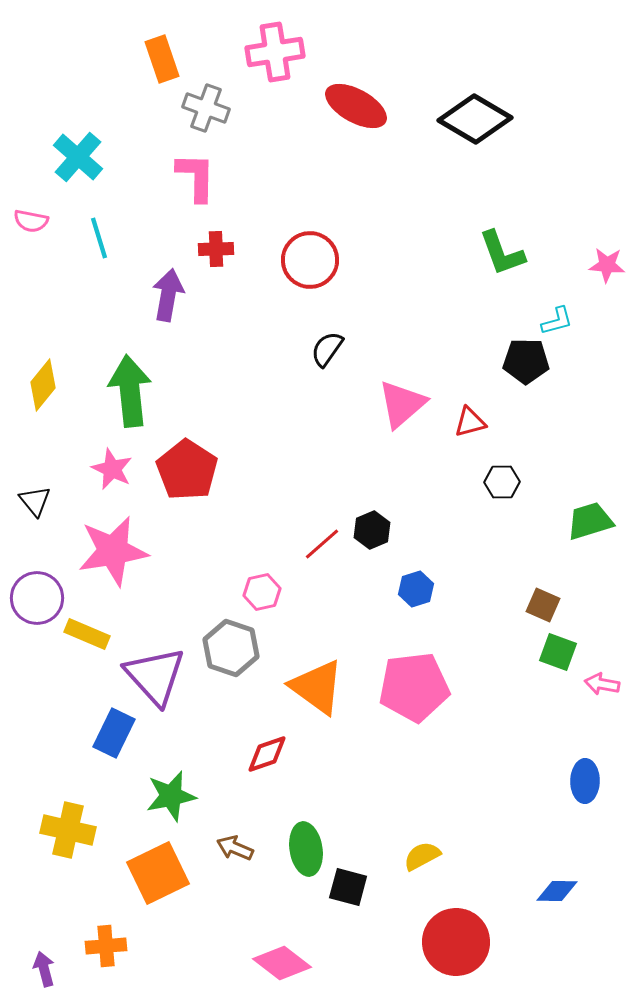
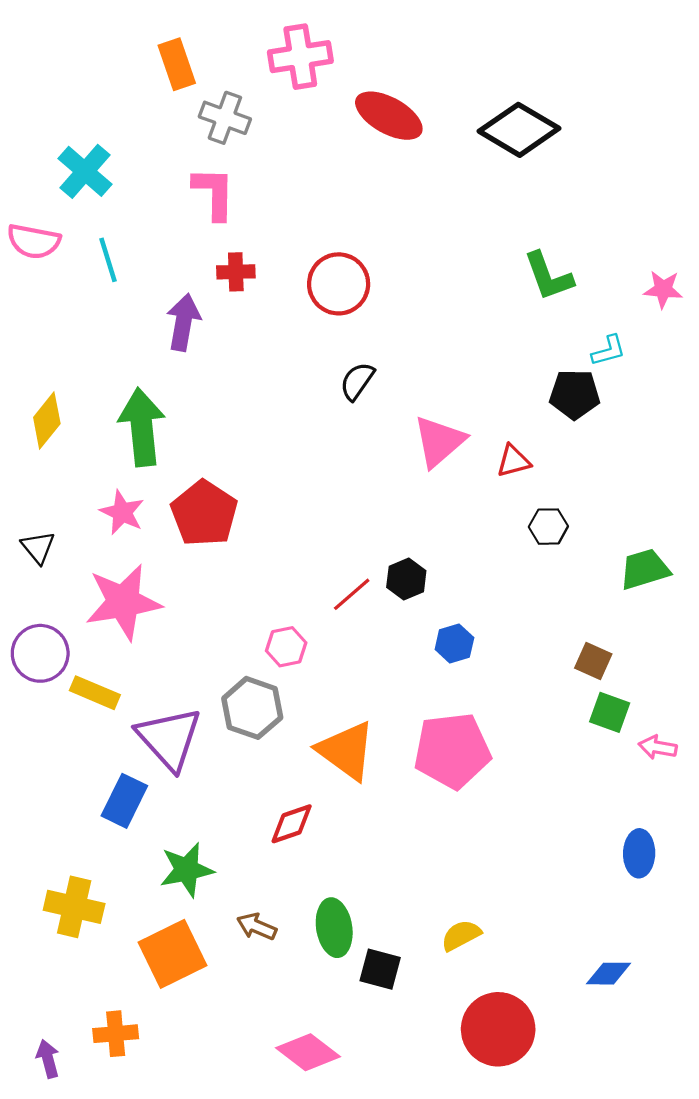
pink semicircle: (31, 221) -> (34, 241), size x1.4

